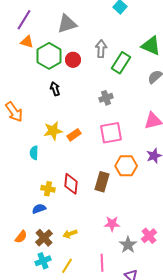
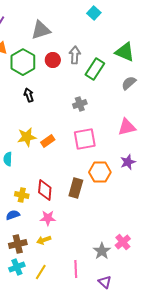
red circle: (73, 60) -> (53, 60), moved
pink star: (112, 224) -> (48, 218), moved
brown cross: (44, 238) -> (18, 244), turned 30

